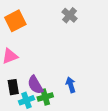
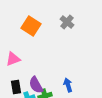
orange square: (15, 21) -> (31, 26), moved, turned -30

